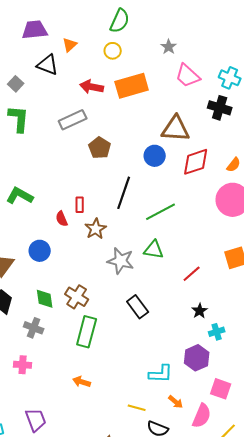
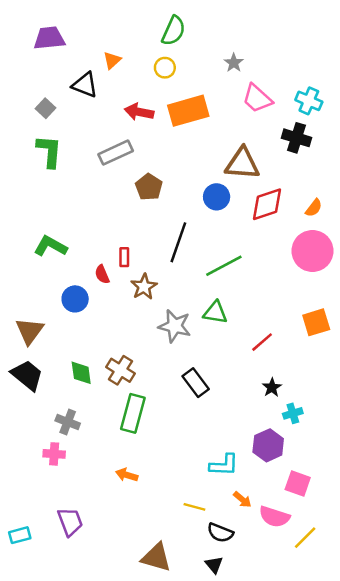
purple trapezoid: (35, 30) -> (49, 38), moved
blue circle: (40, 251) -> (75, 299), moved
gray cross: (34, 328) -> (68, 422), moved
pink semicircle: (202, 416) -> (274, 517), turned 85

